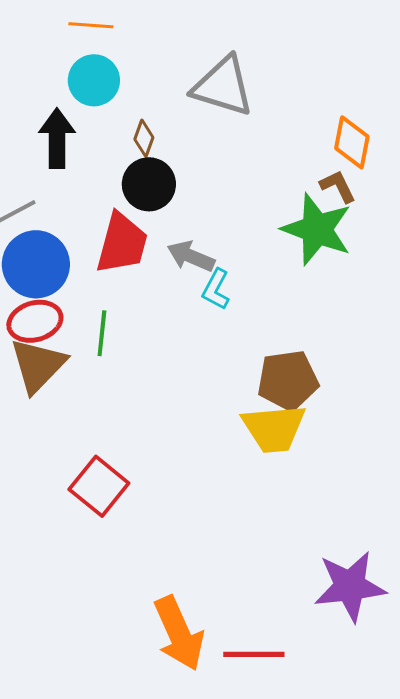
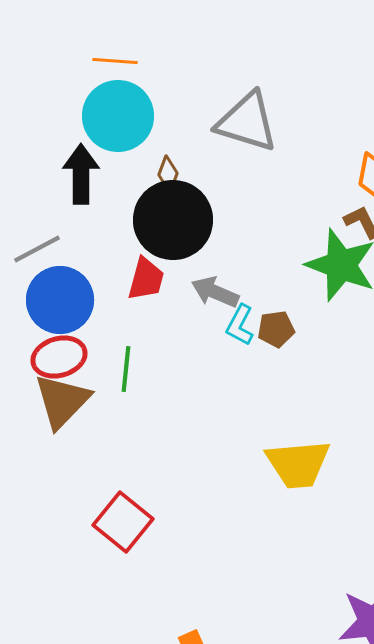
cyan circle: (94, 80) -> (118, 116), size x1.4
black circle: (149, 184) -> (173, 220), size x1.5
red trapezoid: (122, 243) -> (146, 279), size x0.7
brown pentagon: (288, 380) -> (276, 329), moved, size x0.6

